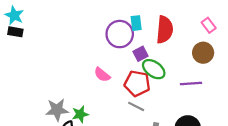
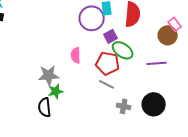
pink rectangle: (209, 25) -> (175, 24), moved
pink semicircle: (102, 75) -> (76, 55), turned 49
gray star: (57, 110) -> (49, 75), moved

